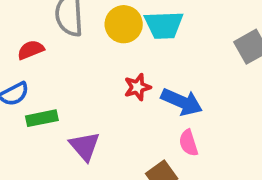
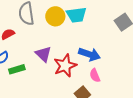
red star: (137, 87) -> (65, 66), moved, size x1.6
purple triangle: (85, 146) -> (43, 54), moved

